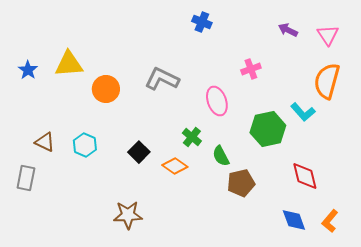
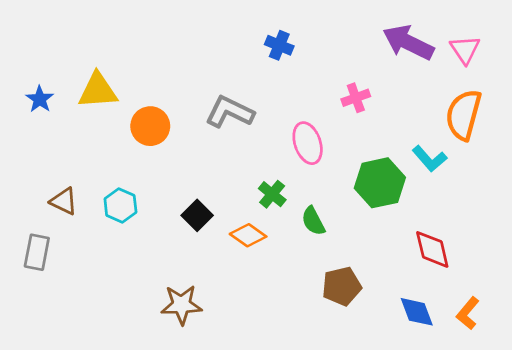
blue cross: (202, 22) -> (279, 45), moved
purple arrow: (288, 30) -> (408, 42), size x1.8
brown pentagon: (241, 183) -> (342, 286), moved

